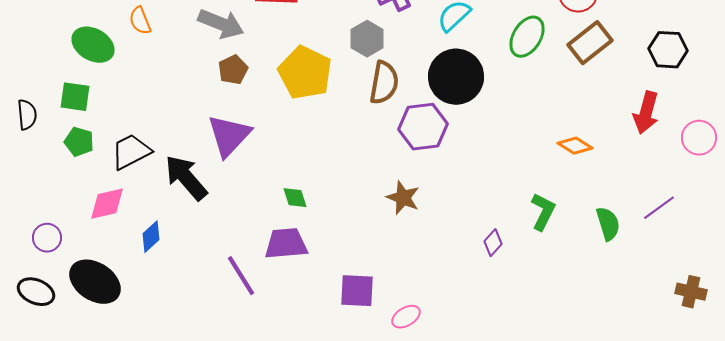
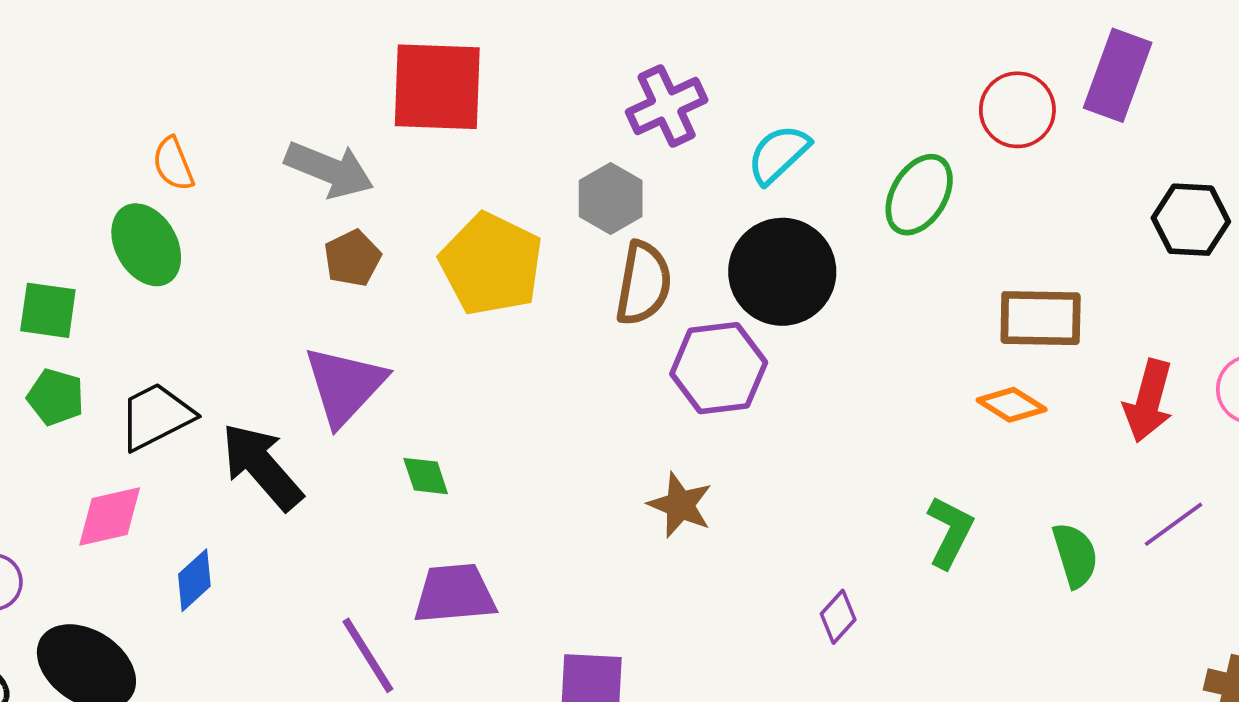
brown rectangle: (590, 43) -> (1041, 318), moved, turned 39
green ellipse: (93, 45) -> (146, 245), moved, turned 30
red arrow: (646, 113) -> (1148, 401), moved
green diamond: (295, 198) -> (426, 476), moved
purple diamond: (493, 243) -> (838, 617), moved

